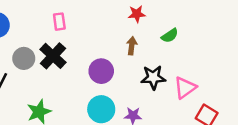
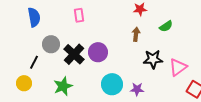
black cross: (53, 56) -> (74, 54), moved
purple circle: (101, 71) -> (98, 52), moved

